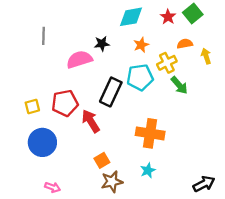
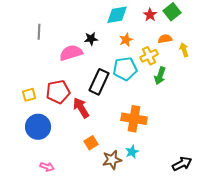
green arrow: (179, 85) -> (160, 76), turned 60
brown star: (112, 182) -> (112, 160), moved

